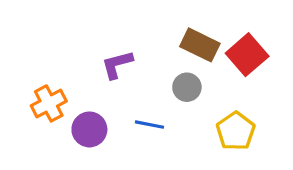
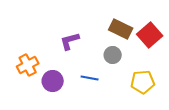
yellow pentagon: (236, 131) -> (143, 82), turned 30

